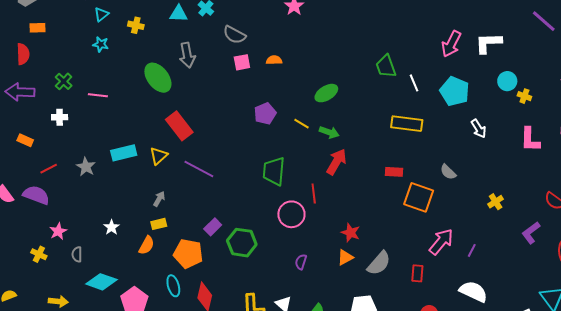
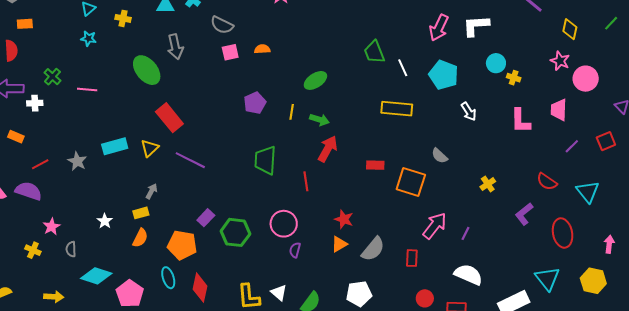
white cross: (60, 117) -> (35, 103), moved
yellow line: (302, 124) -> (292, 112), turned 70
red rectangle: (394, 172) -> (375, 165), moved
pink circle: (291, 214) -> (284, 224), moved
yellow rectangle: (159, 224) -> (141, 213), moved

